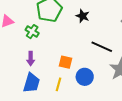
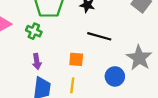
black line: (102, 47) -> (99, 36), moved
blue circle: (85, 77) -> (115, 76), moved

